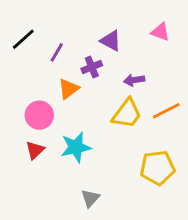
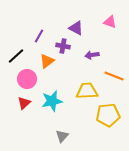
black line: (23, 39) -> (16, 56), moved
purple cross: (92, 67) -> (63, 46), turned 32
orange line: (166, 111) -> (114, 76), turned 48
yellow trapezoid: (127, 114) -> (87, 91), moved, turned -130

